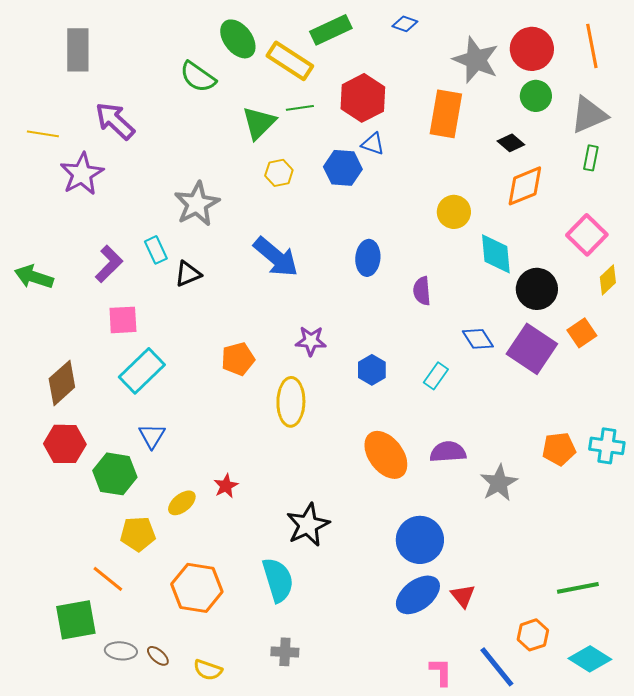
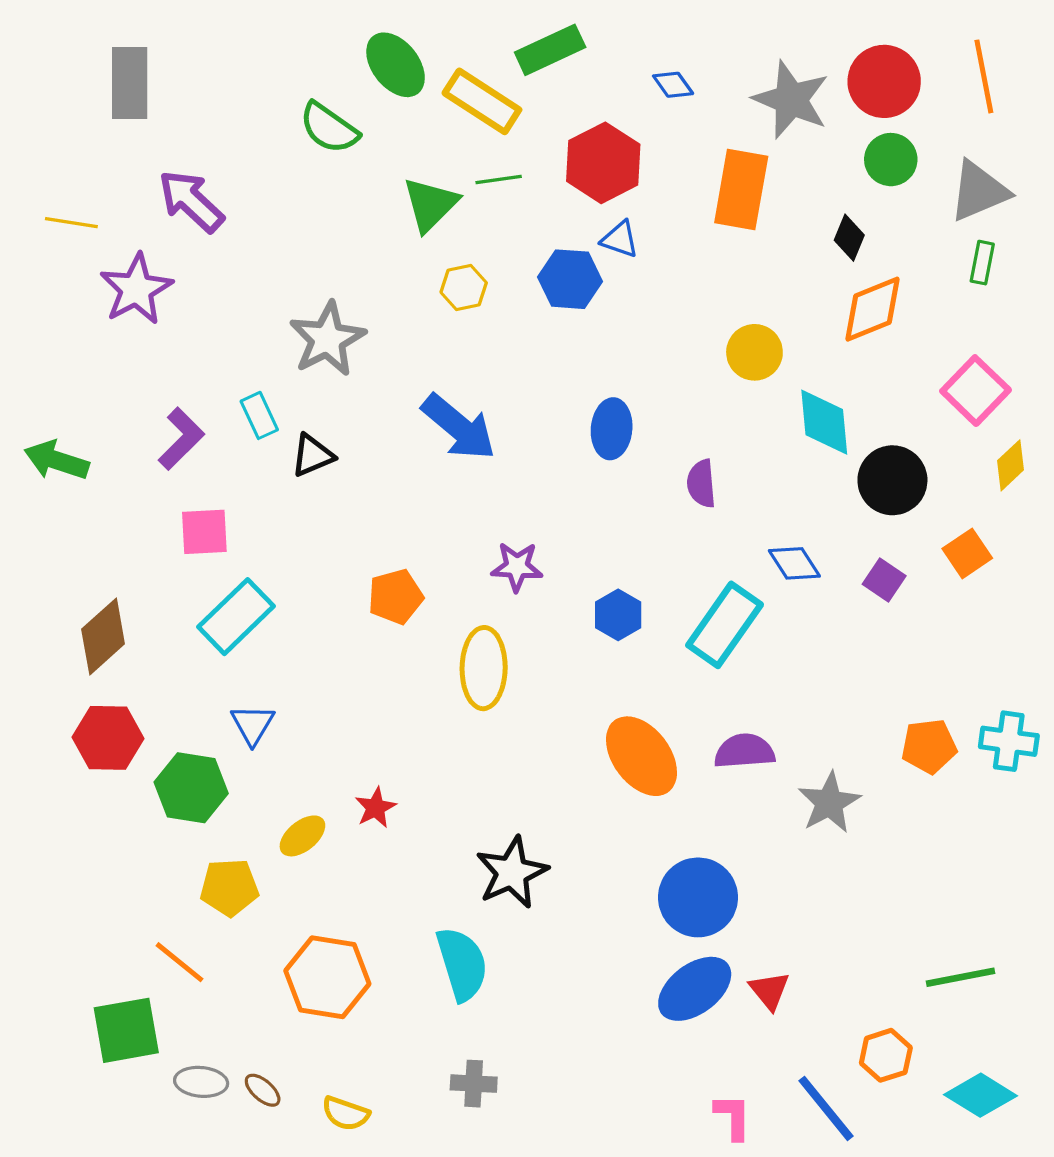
blue diamond: (405, 24) -> (673, 85), moved, turned 35
black diamond: (511, 143) -> (849, 238), turned 72
purple square: (532, 349) -> (884, 580), size x0.5
cyan rectangle: (436, 376) -> (725, 625), size x1.8

